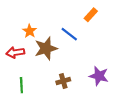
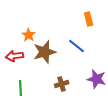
orange rectangle: (91, 15) -> (89, 19), turned -56
blue line: (69, 34) -> (77, 46), moved

